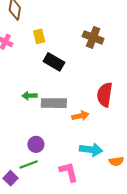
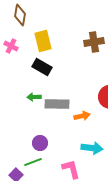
yellow rectangle: (39, 36) -> (43, 41), size x1.5
brown cross: (93, 37) -> (94, 42), turned -30
black rectangle: (54, 62) -> (42, 67), moved

